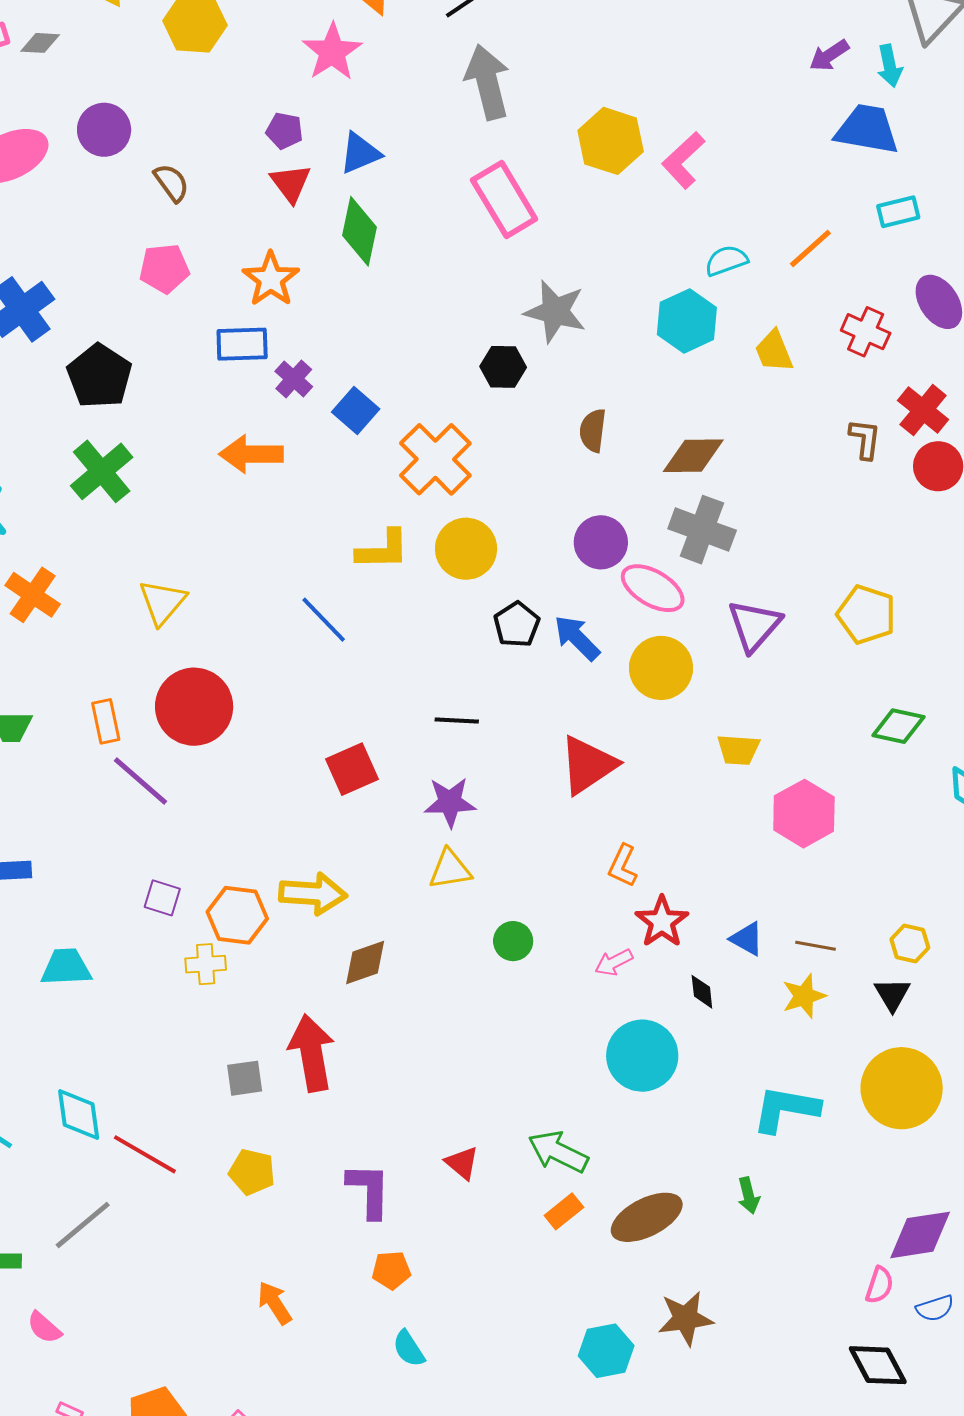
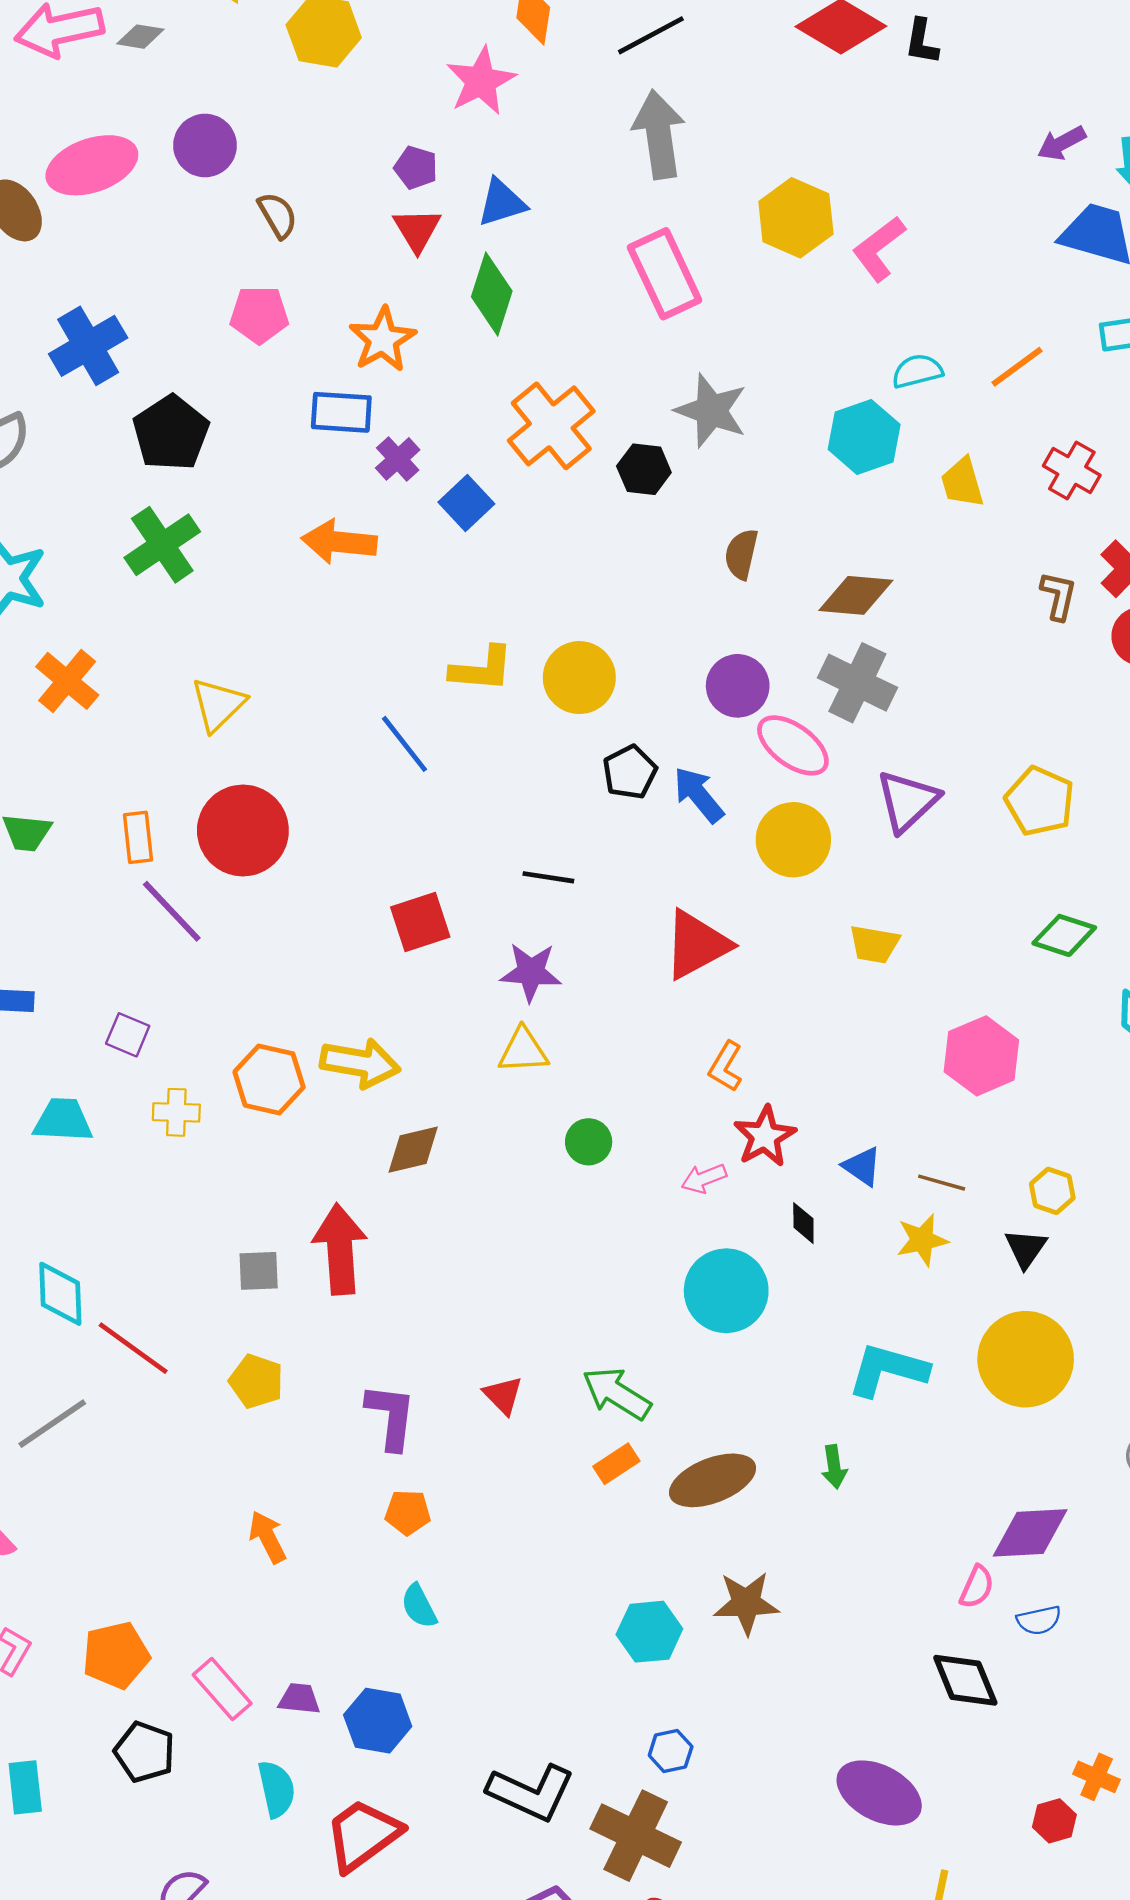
orange cross: (435, 459) -> (551, 426), moved
pink hexagon: (804, 814) -> (981, 1056), moved
purple square: (162, 898) -> (128, 1035), moved
yellow cross: (206, 964) -> (176, 1112), moved

